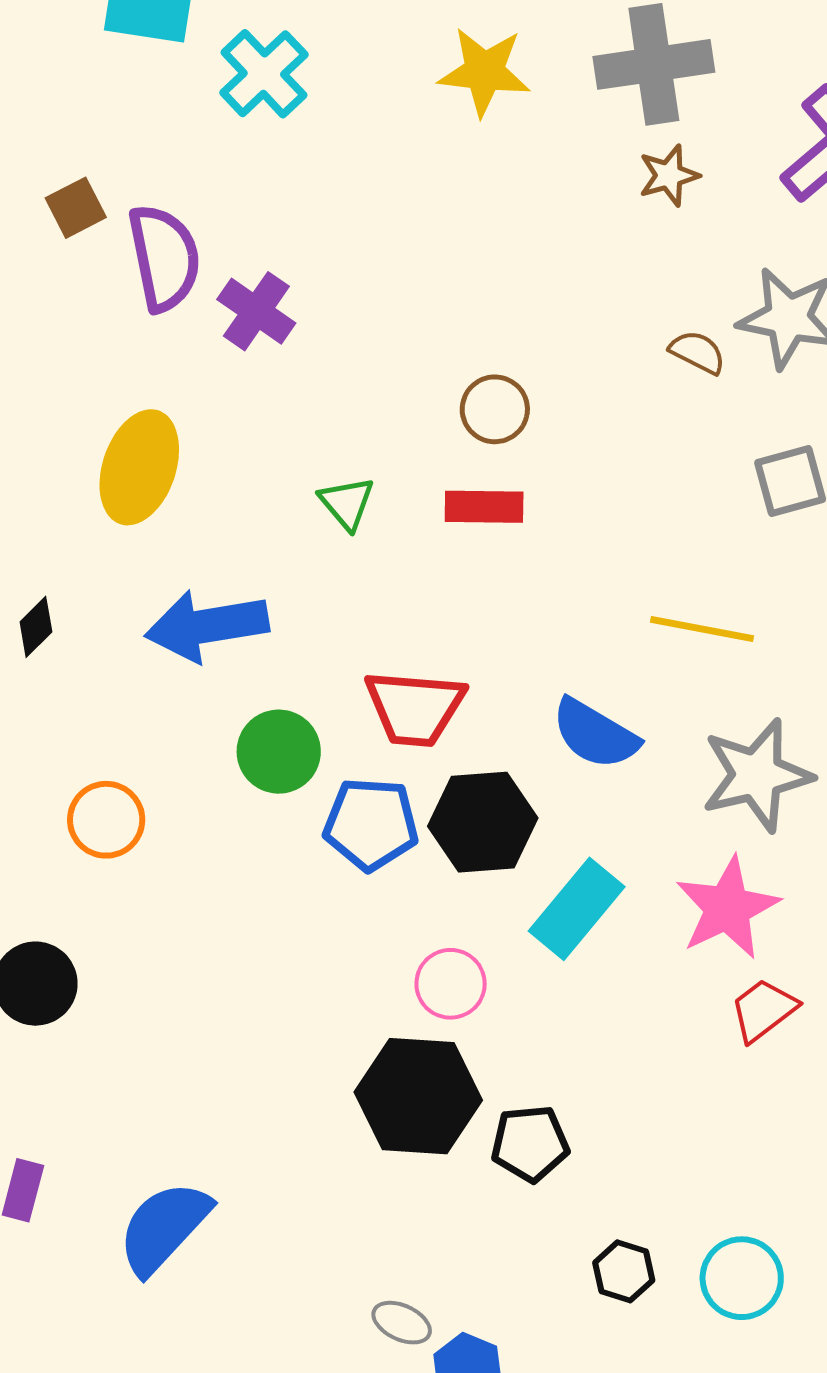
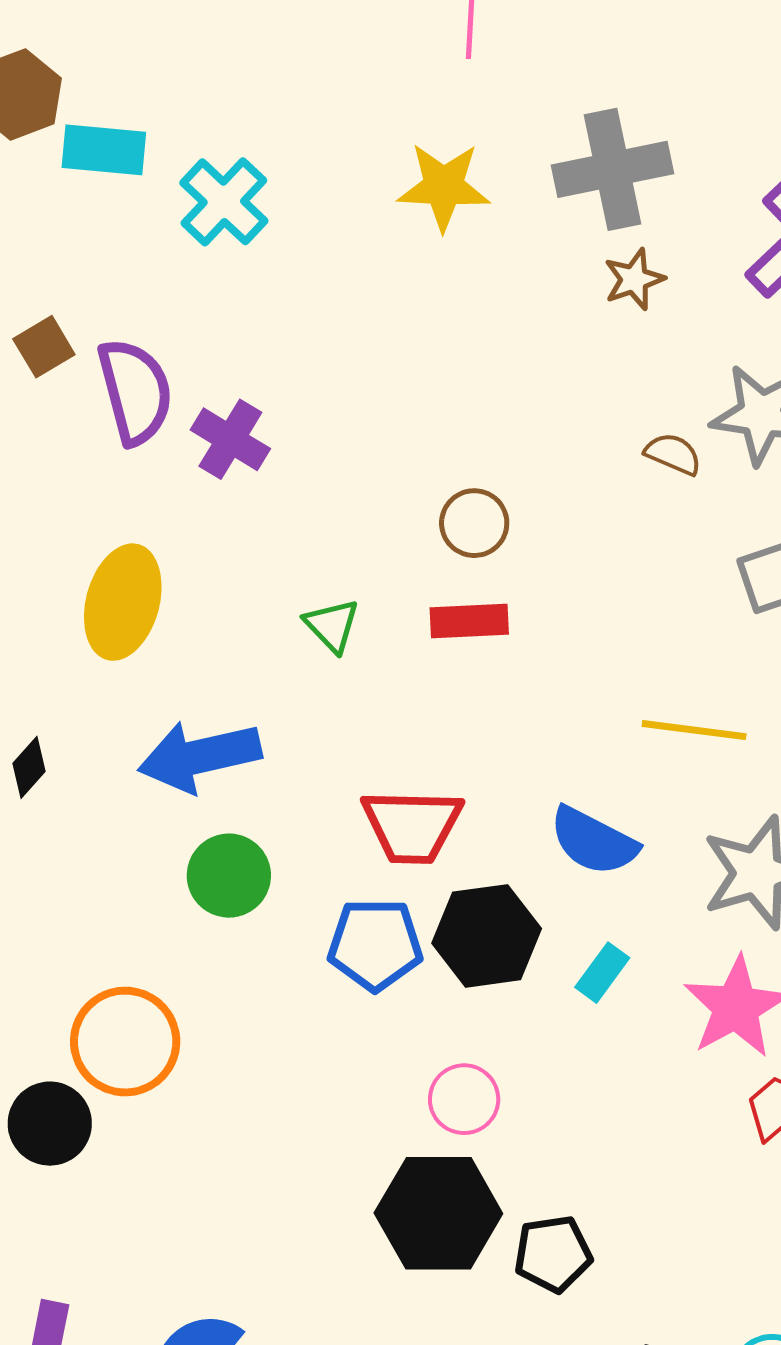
green circle: (279, 752) -> (229, 876), moved
orange circle: (106, 820) -> (125, 1042), moved, size x1.4
cyan rectangle: (577, 909) -> (602, 973), moved, size x0.6

